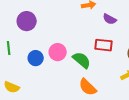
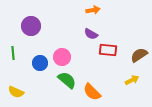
purple semicircle: (110, 19) -> (91, 34), moved
green semicircle: (82, 60) -> (67, 80), moved

